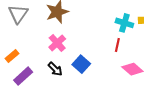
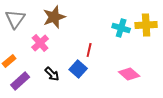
pink cross: (57, 43) -> (40, 43), moved
red line: (117, 45) -> (89, 50), moved

